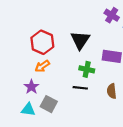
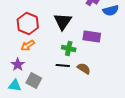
brown semicircle: (112, 91) -> (84, 68), moved, turned 128

